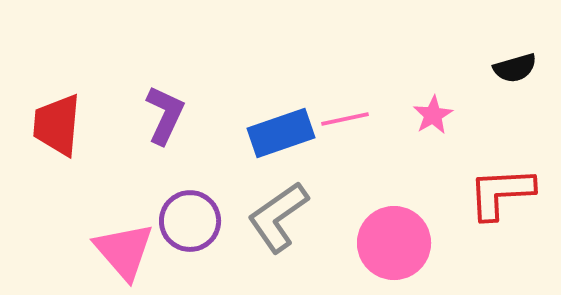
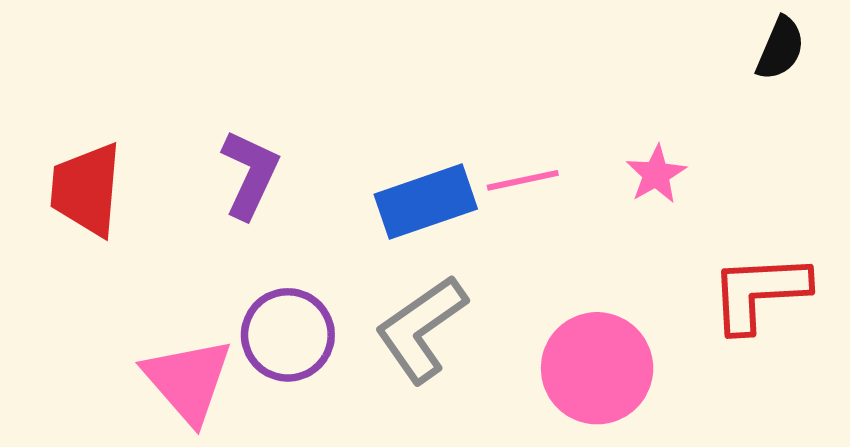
black semicircle: (515, 68) -> (780, 48), moved, turned -51

